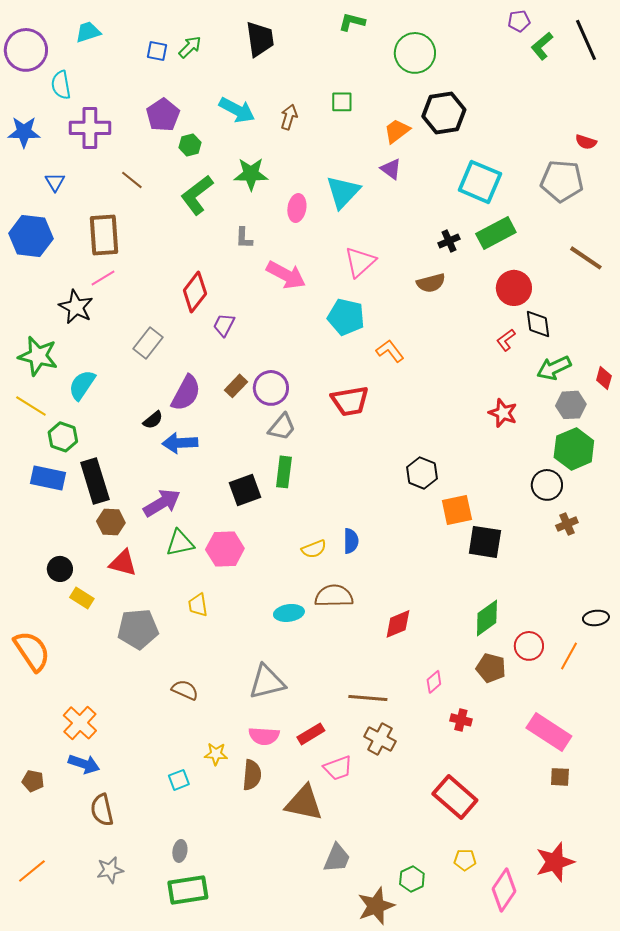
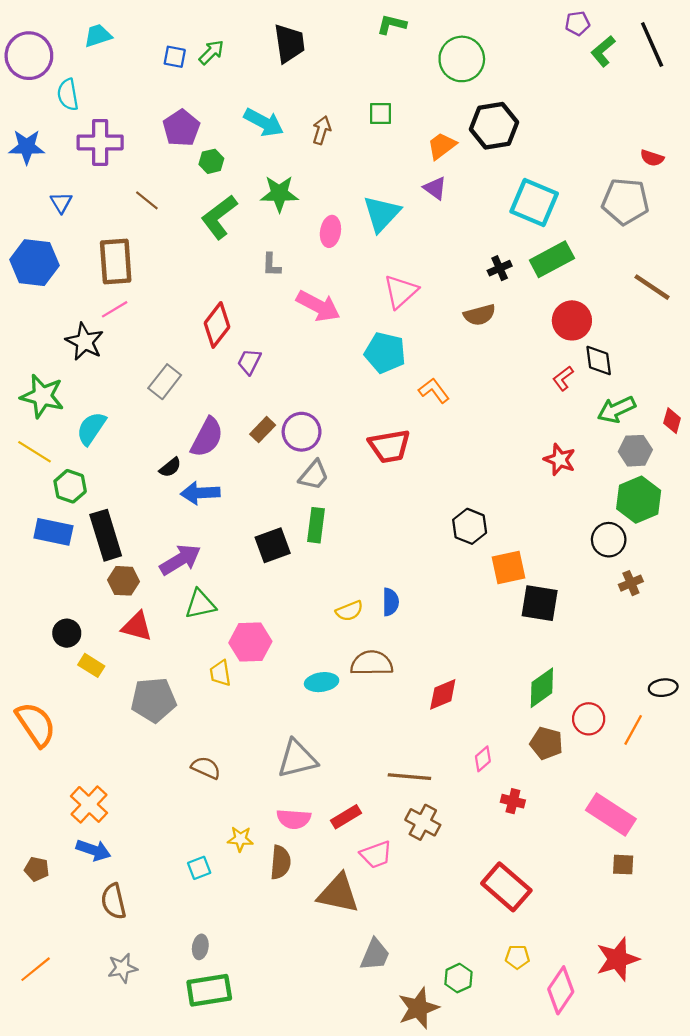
pink hexagon: (225, 549) -> (250, 642), moved

